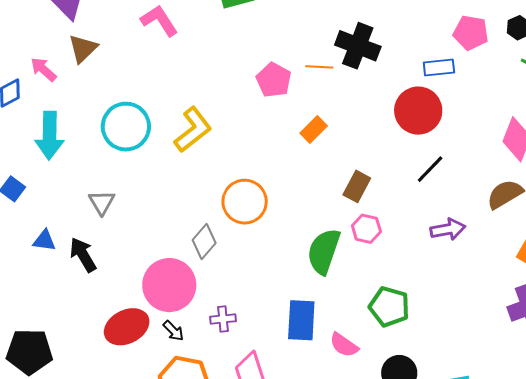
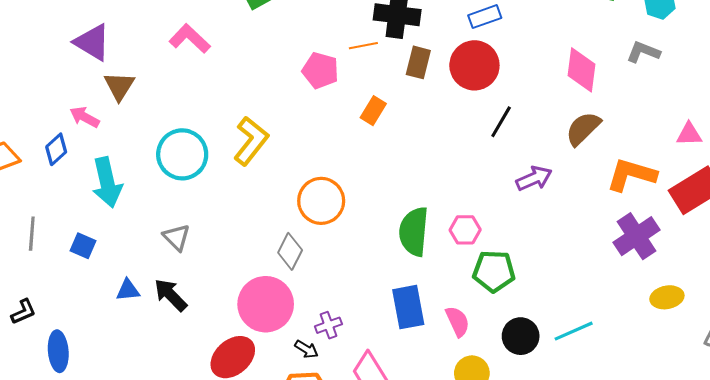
brown rectangle: (357, 186) -> (418, 62), moved
pink hexagon: (366, 229) -> (465, 230), moved
black arrow: (173, 331) -> (306, 349), moved
pink semicircle: (344, 345) -> (458, 321), turned -136

